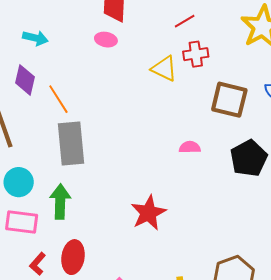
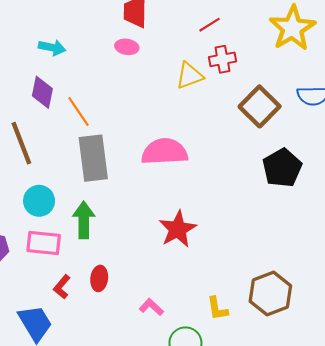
yellow triangle: (164, 69) -> (190, 76), turned -44
brown square: (229, 100) -> (260, 106), turned 33
pink semicircle: (190, 147) -> (164, 152), moved, size x2.0
red ellipse: (73, 257) -> (99, 278), size x0.7

